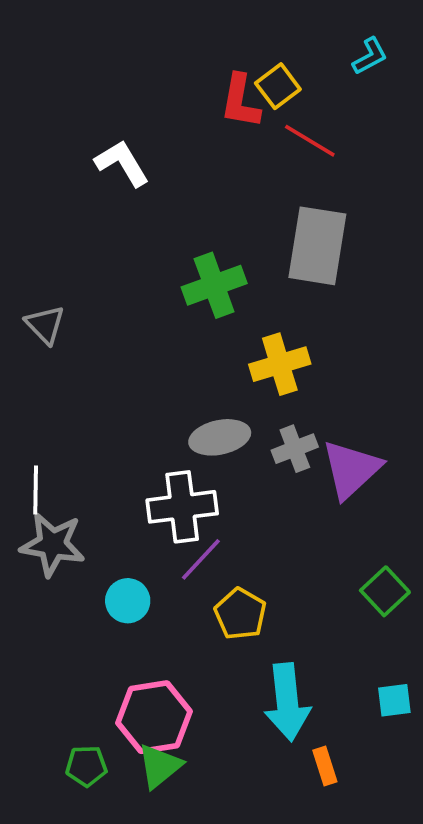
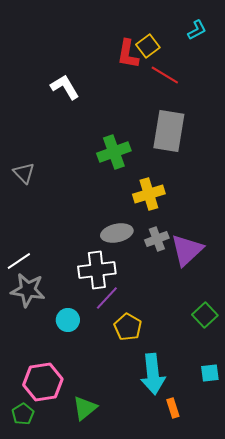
white line: (36, 490) -> (19, 261), turned 55
pink hexagon: (154, 717) -> (43, 382), moved
green pentagon: (86, 766) -> (23, 414), moved, turned -30

